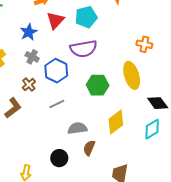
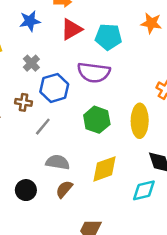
blue star: (29, 32) -> (30, 21), moved
brown cross: (29, 85) -> (24, 102), moved, turned 32
gray line: (57, 104) -> (43, 127), turned -42

